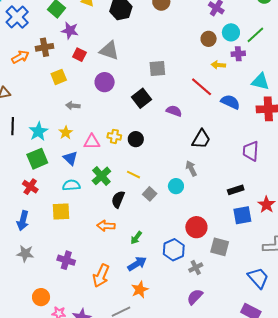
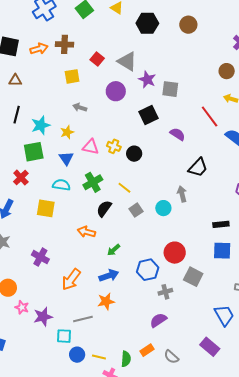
purple star: (70, 31) -> (147, 80), moved

